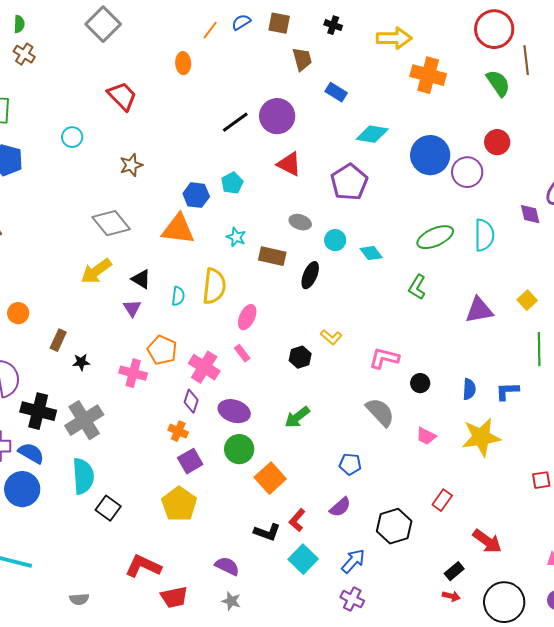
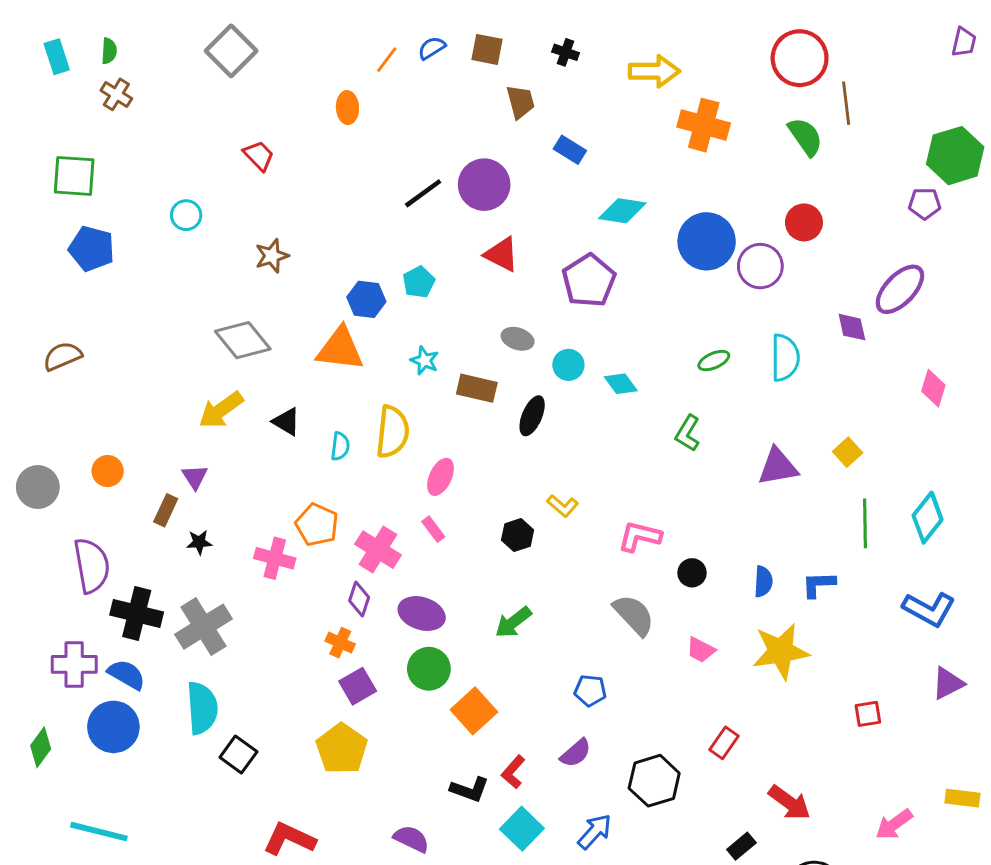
red trapezoid: (122, 96) -> (259, 156), size x0.7
green ellipse: (435, 237) -> (714, 361), size x0.6
purple triangle: (132, 308) -> (195, 477), moved

